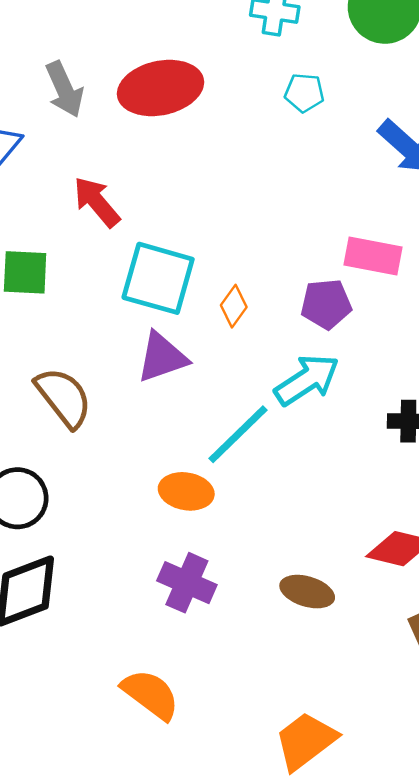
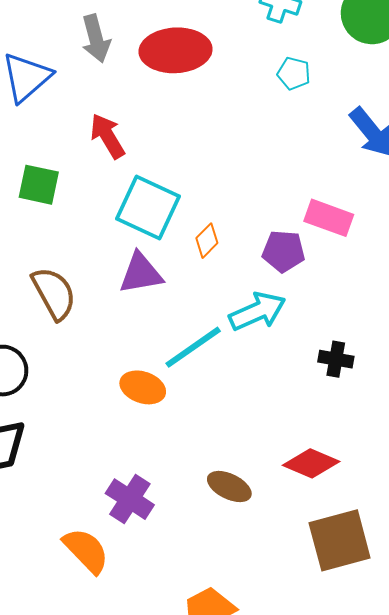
purple cross: (187, 583) -> (130, 499), moved

